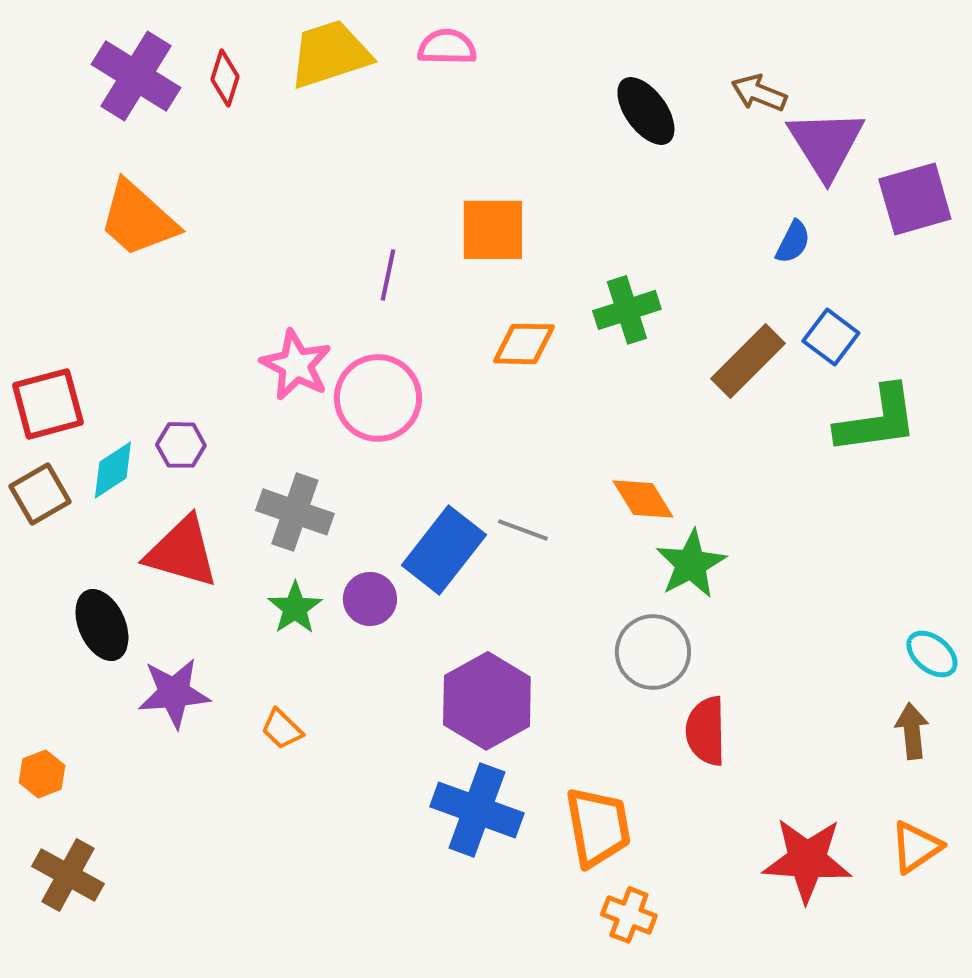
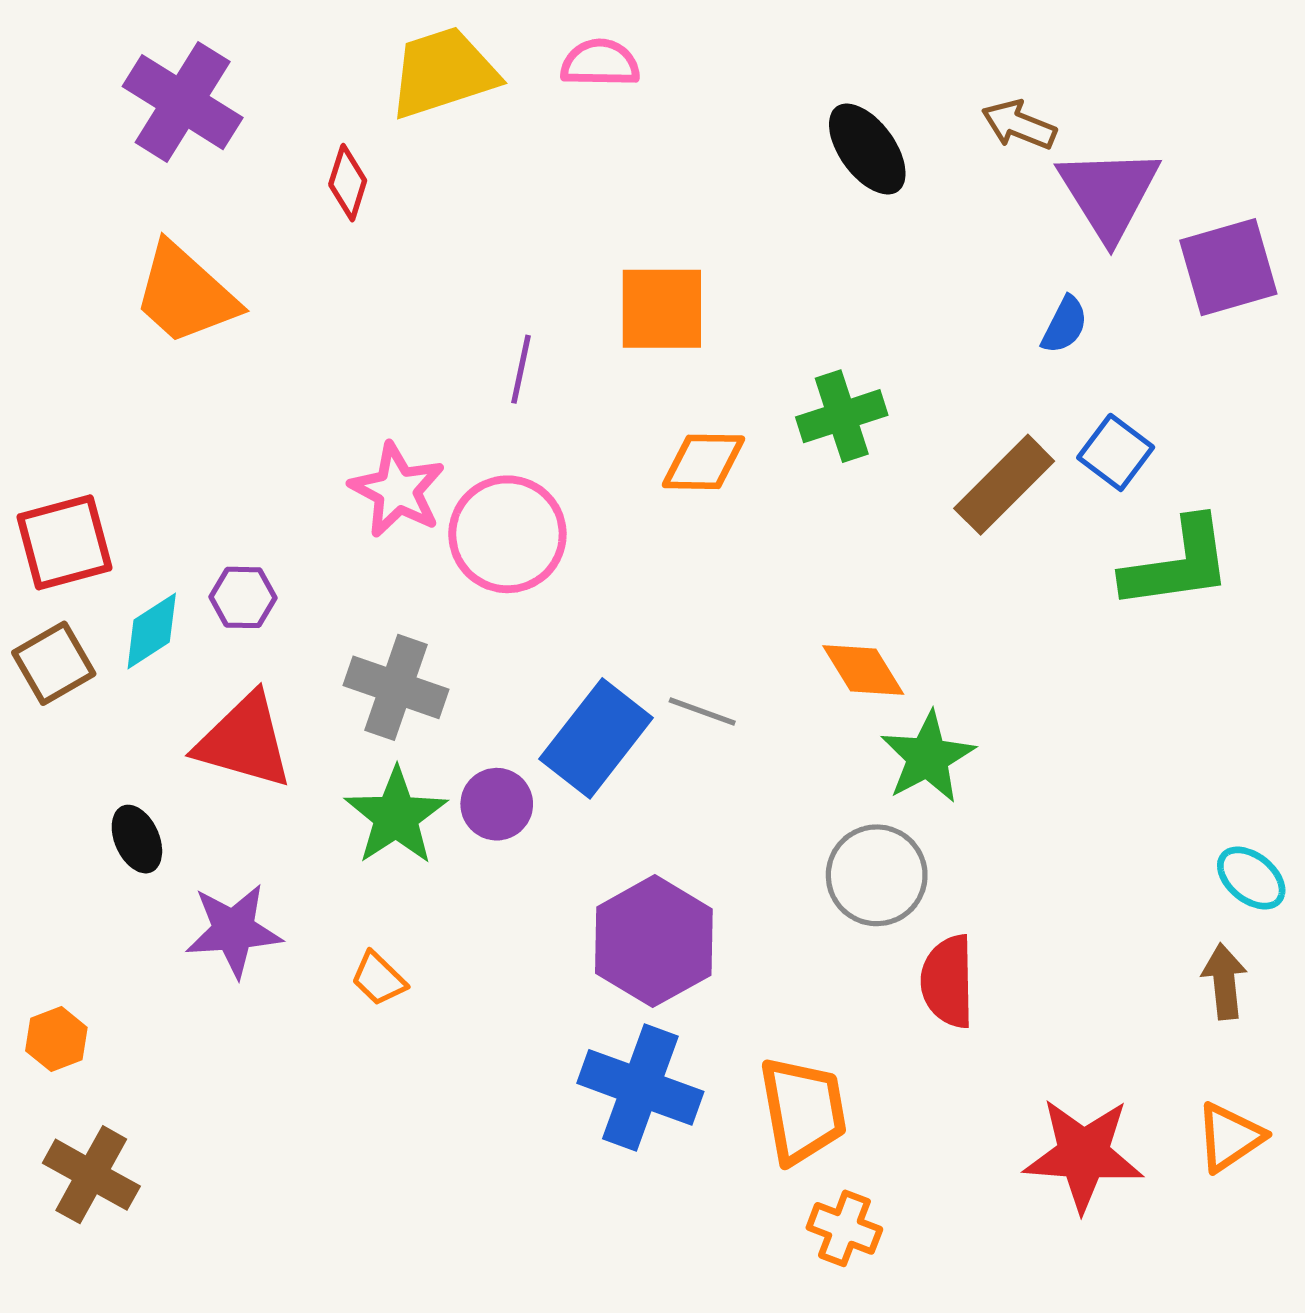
red diamond: (225, 78) -> (348, 183), moved
green star: (295, 608) -> (396, 816), size x1.4
black ellipse: (102, 625) -> (137, 839), size x0.7

